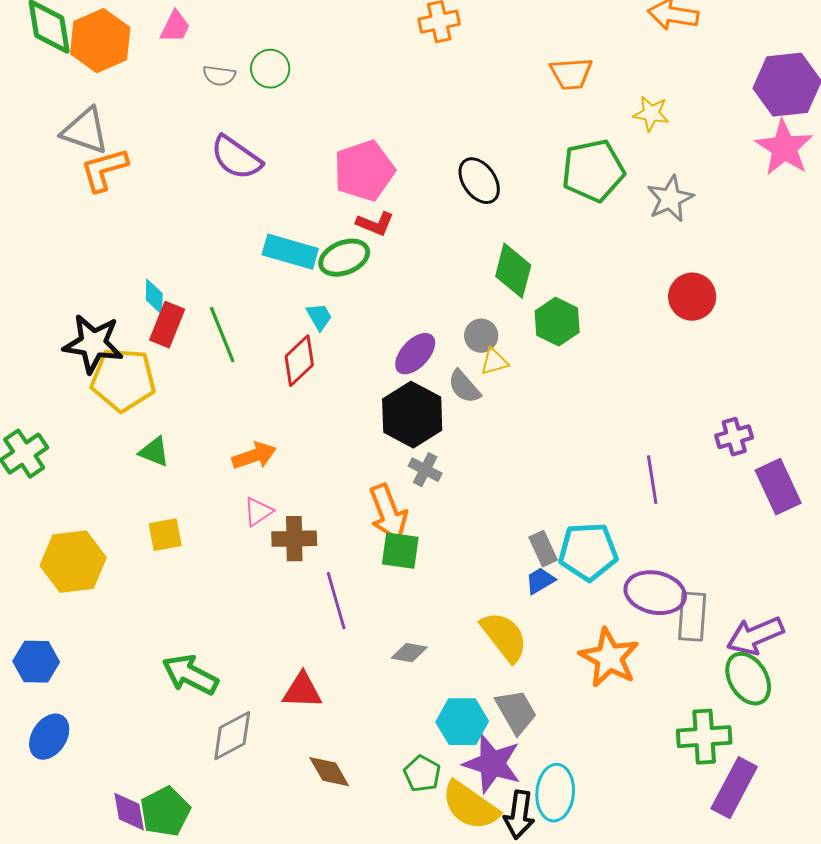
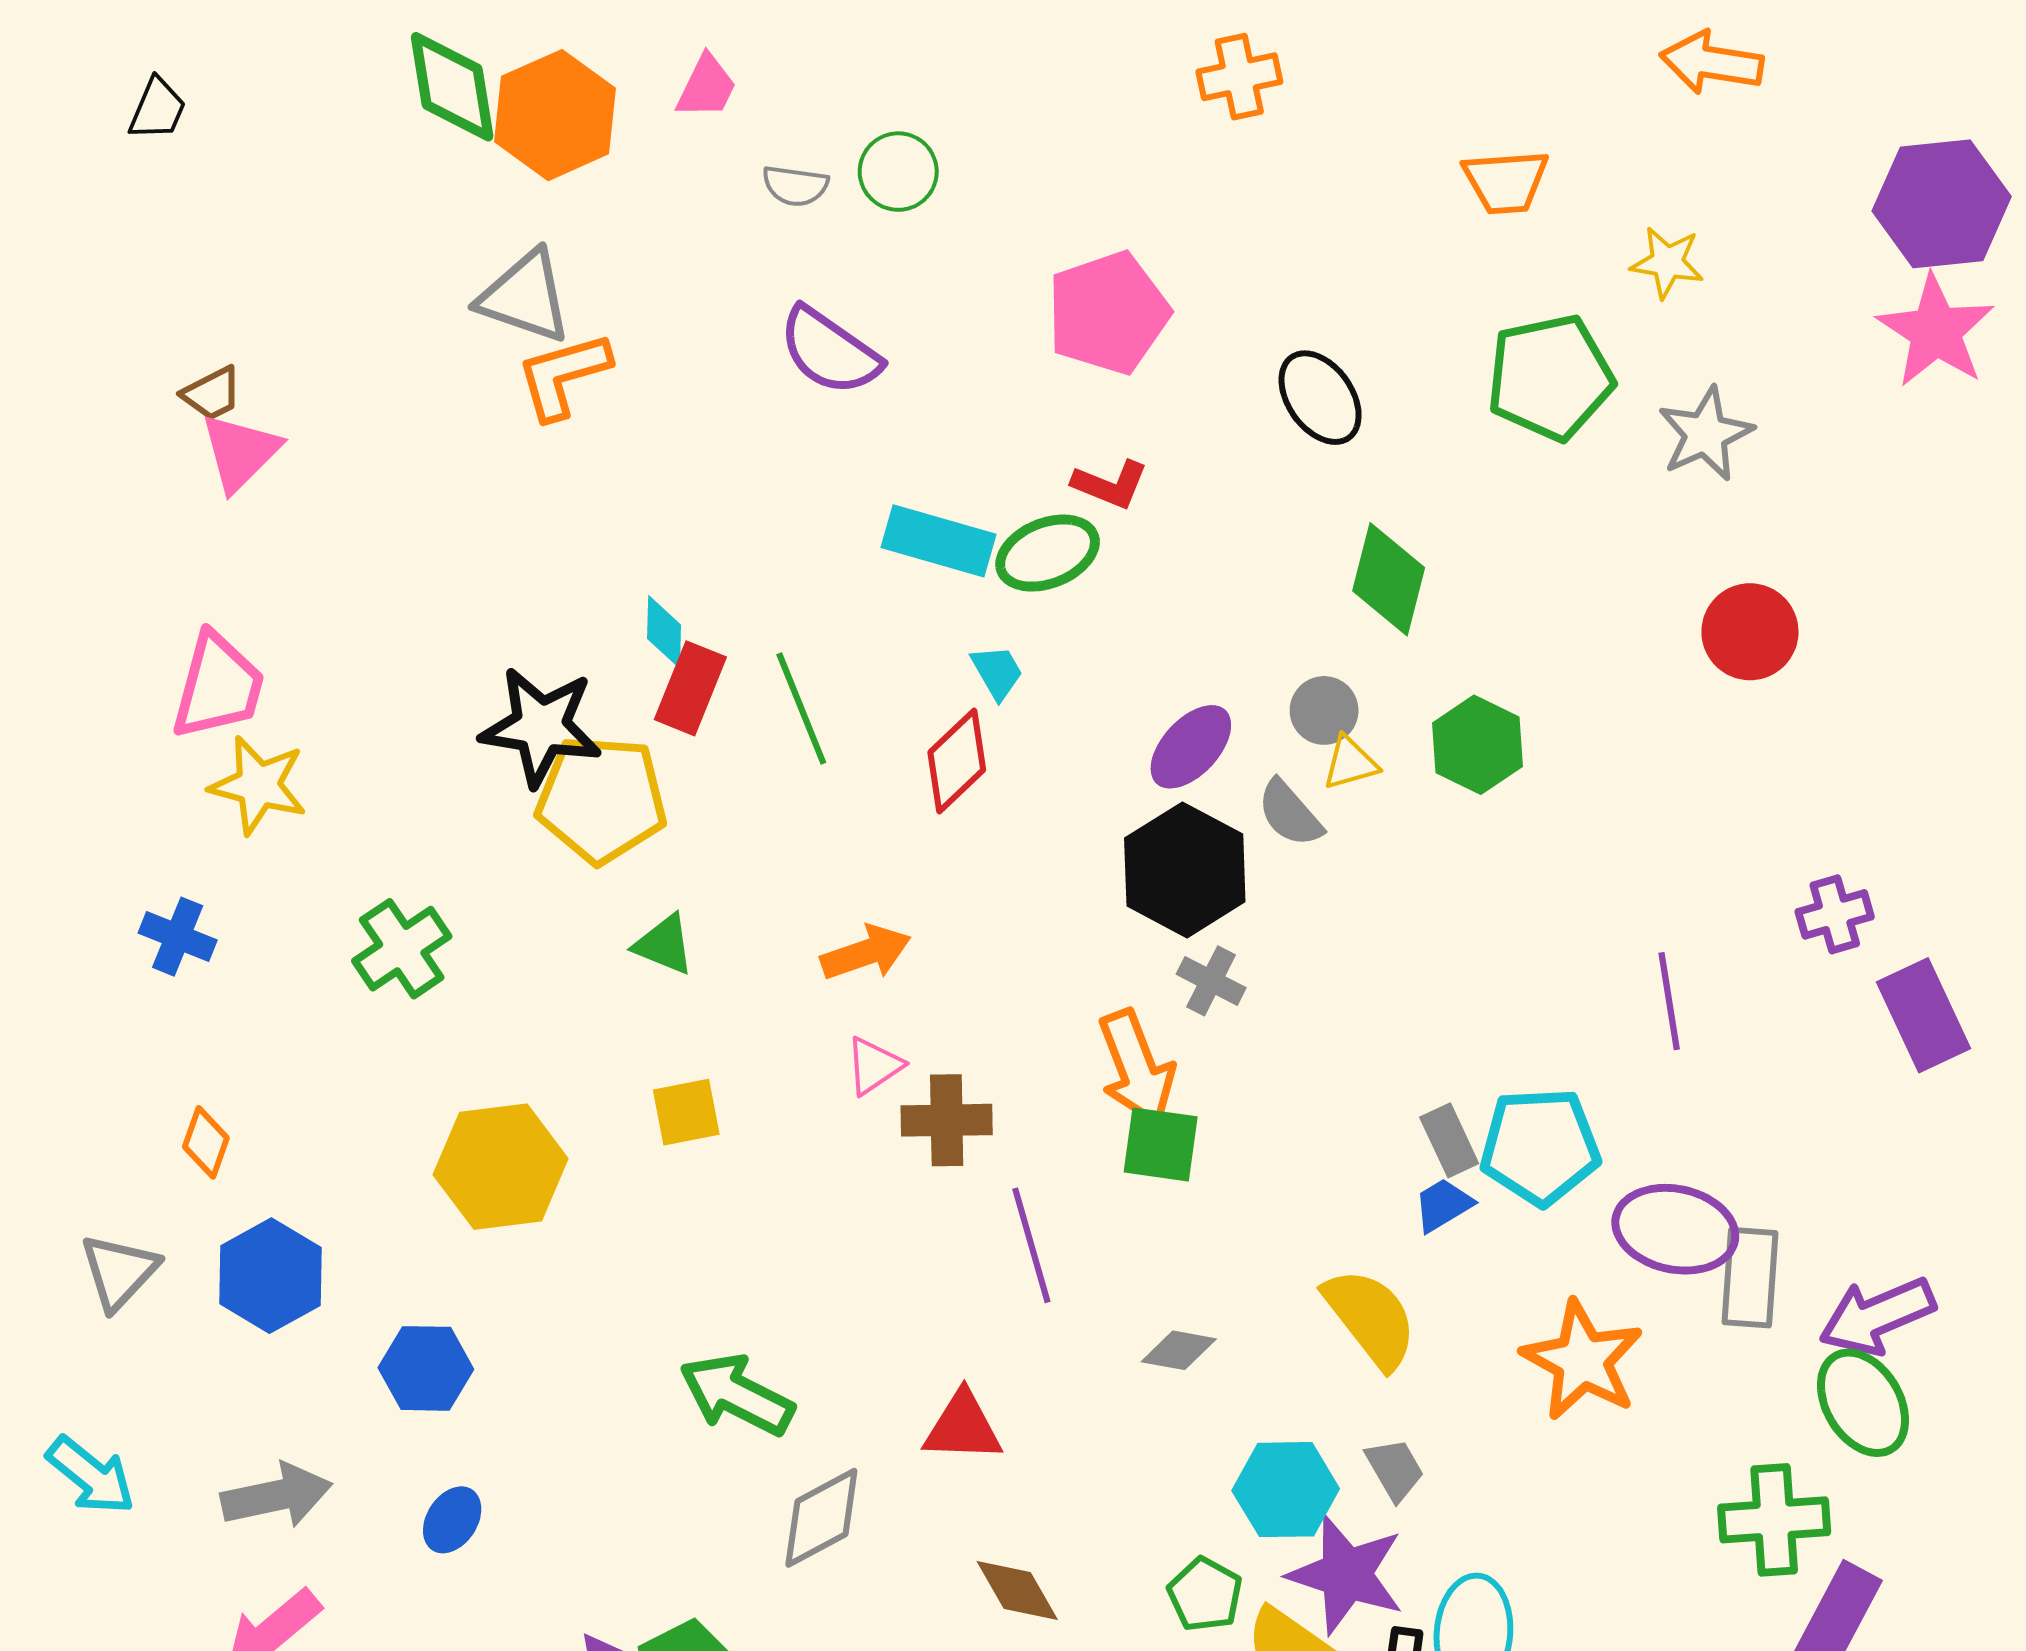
pink pentagon: (364, 171) -> (1108, 313), moved
green hexagon: (557, 322) -> (1477, 745), moved
gray trapezoid: (516, 712) -> (1395, 1469), size x0.7
blue ellipse: (49, 737) -> (452, 1520), size x0.7

